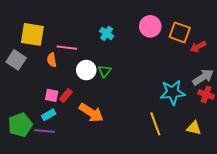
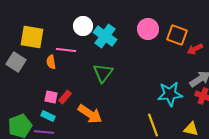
cyan cross: (107, 33) -> (105, 36), size x1.6
white circle: (86, 70) -> (83, 26), moved
green triangle: (105, 71) -> (103, 73), size x1.5
cyan rectangle: (49, 115) -> (48, 116), turned 56

